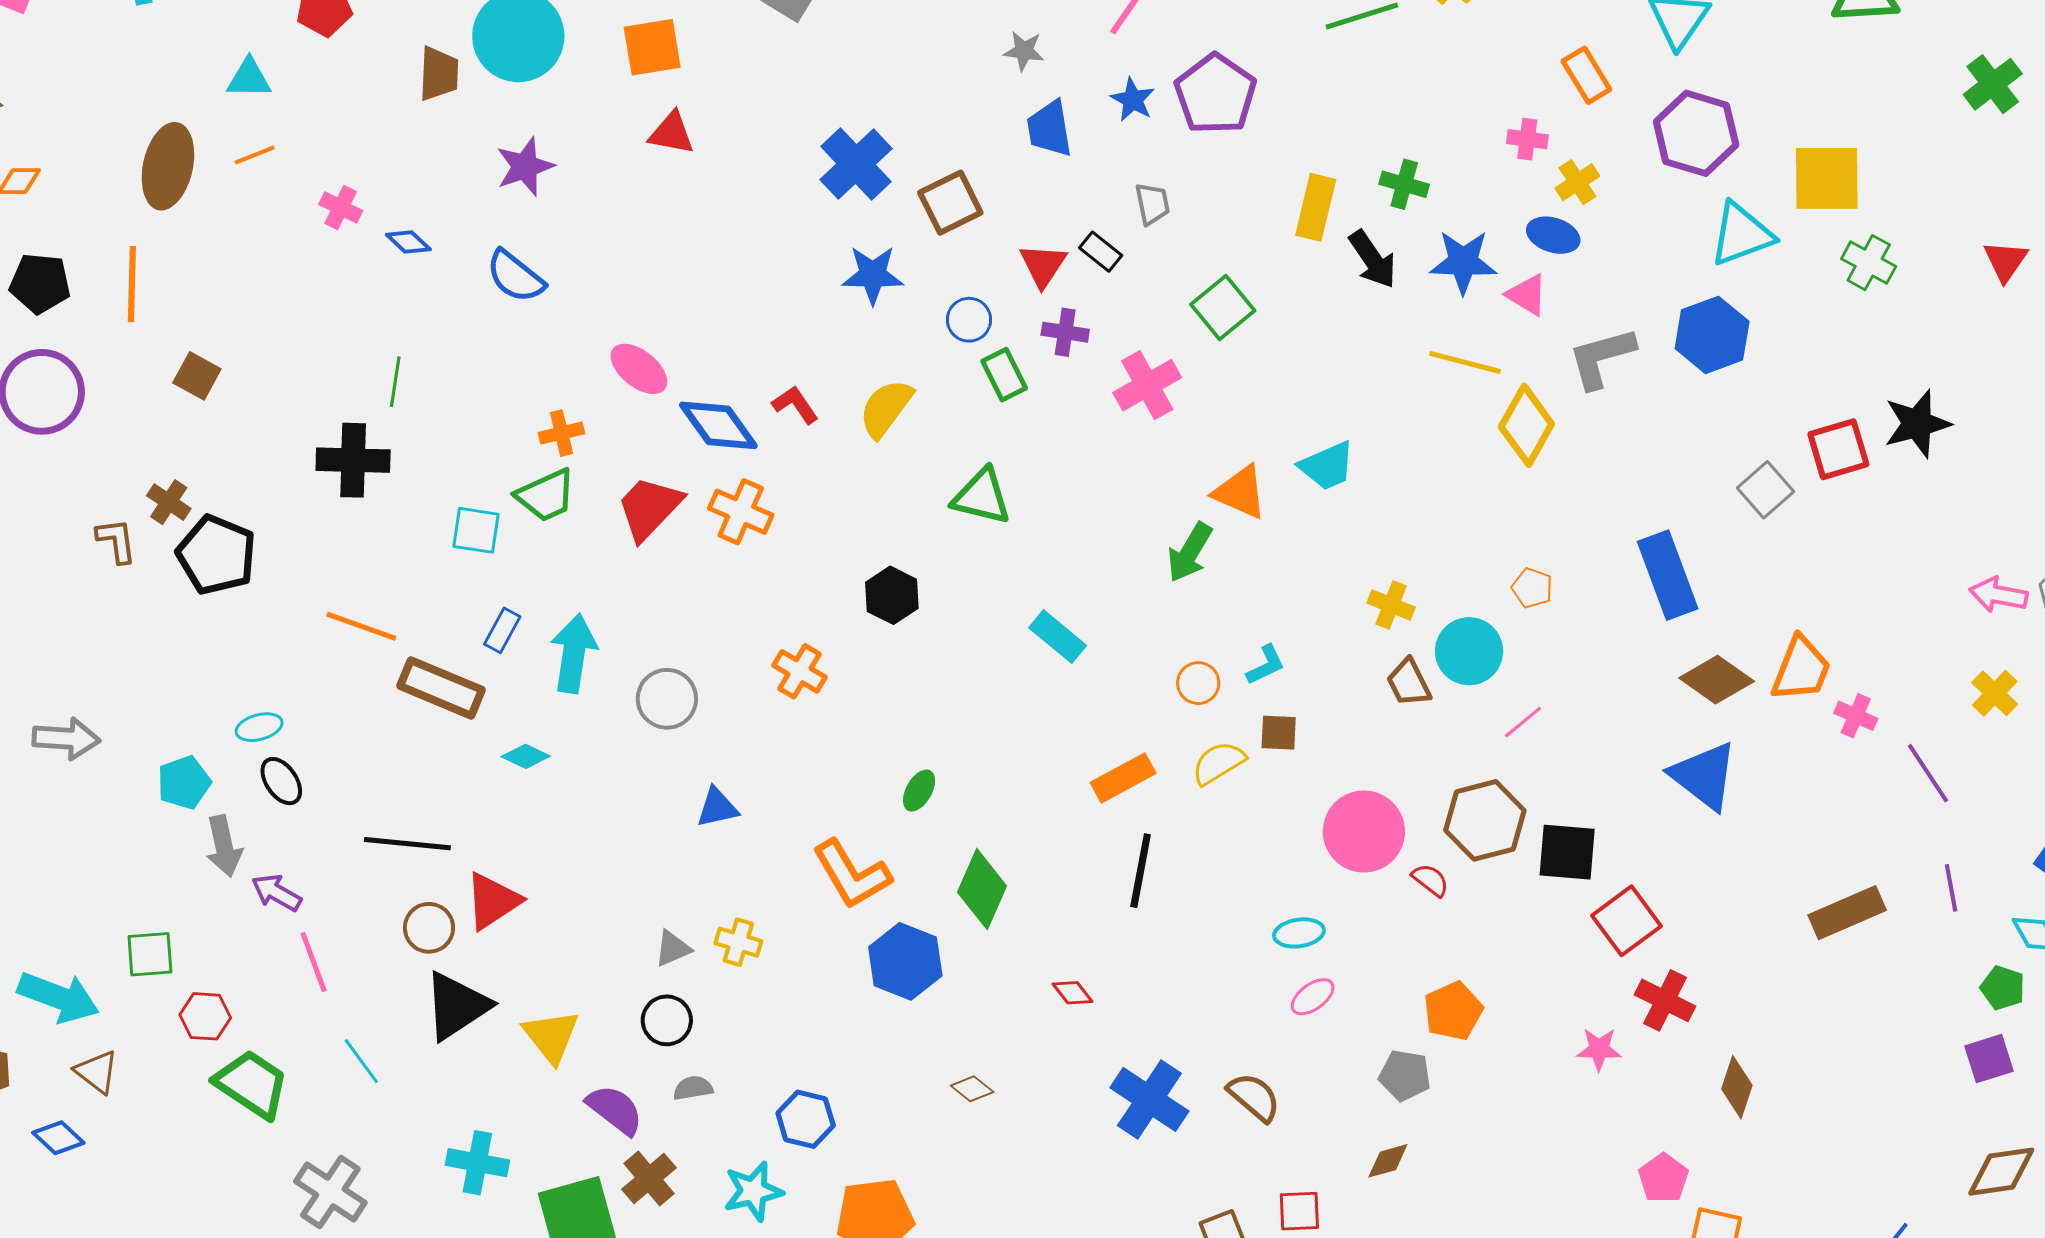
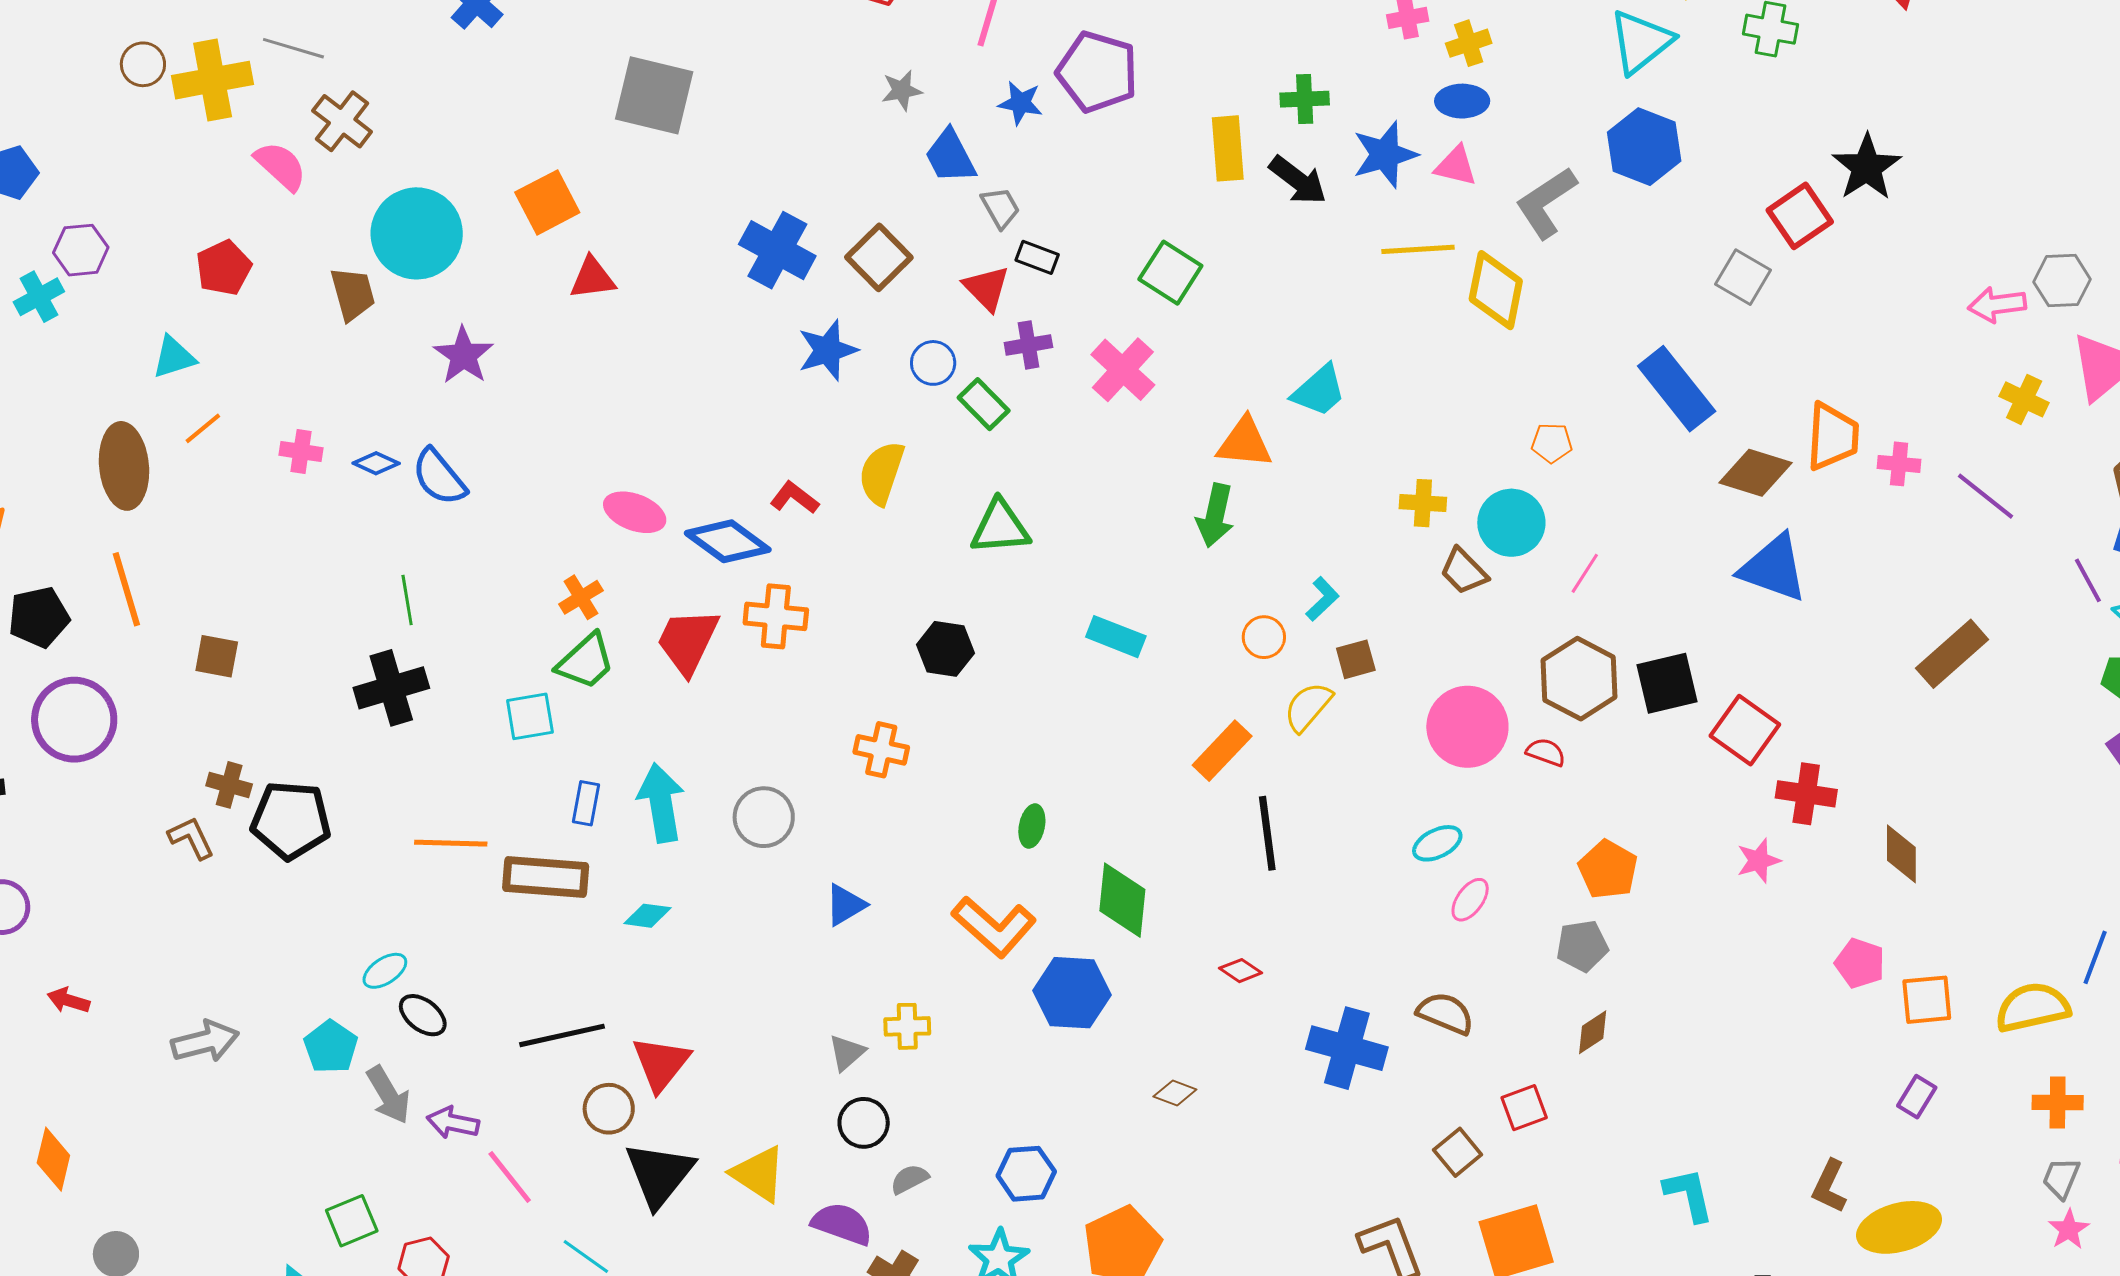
yellow cross: (1577, 182) -> (1469, 43), turned 33
gray trapezoid: (1152, 204) -> (1000, 208), moved
blue semicircle: (515, 276) -> (439, 477), moved, turned 30
purple line: (1951, 888) -> (2088, 580), moved

